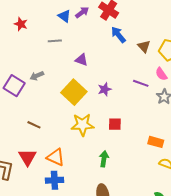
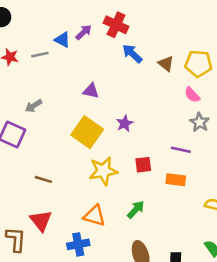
gray line: (55, 41) -> (40, 55), moved
gray arrow: (37, 76) -> (34, 106), moved
purple line: (141, 83) -> (181, 150), moved
orange rectangle: (156, 142) -> (176, 180), moved
orange triangle: (56, 157) -> (95, 216), moved
green arrow: (104, 159) -> (136, 210), turned 42

